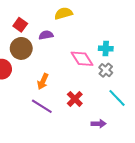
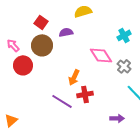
cyan cross: (106, 48) -> (124, 35), moved, turned -32
orange arrow: (43, 81) -> (74, 77), moved
red cross: (75, 99) -> (85, 94), moved, turned 35

